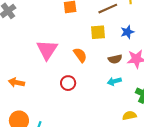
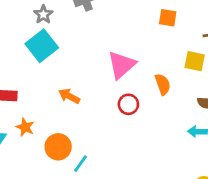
red circle: (68, 83) -> (128, 104), moved

